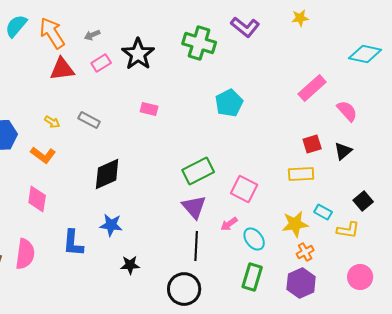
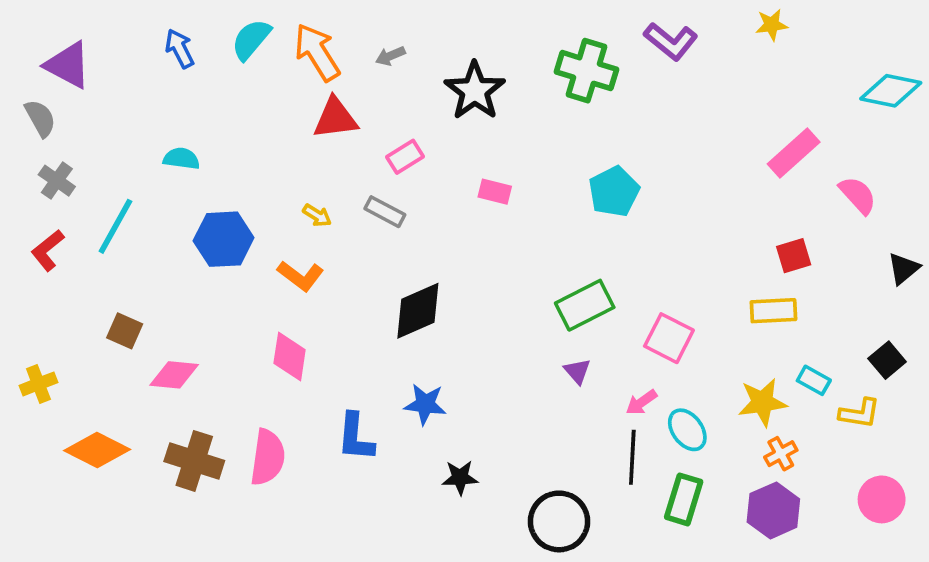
pink rectangle: (101, 63) -> (405, 157), moved
cyan pentagon: (229, 103) -> (614, 192), moved
black triangle: (343, 151) -> (904, 269), moved
purple triangle: (194, 207) -> (577, 371), size x0.6
black line: (196, 246) -> (632, 457), moved

